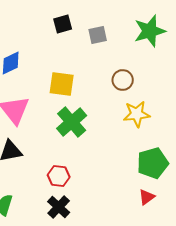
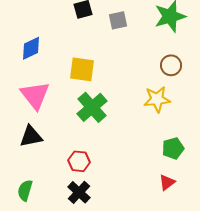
brown circle: (123, 80) -> (171, 65), moved
green pentagon: (153, 163) -> (173, 148), size x0.7

